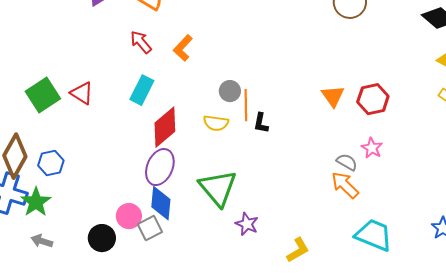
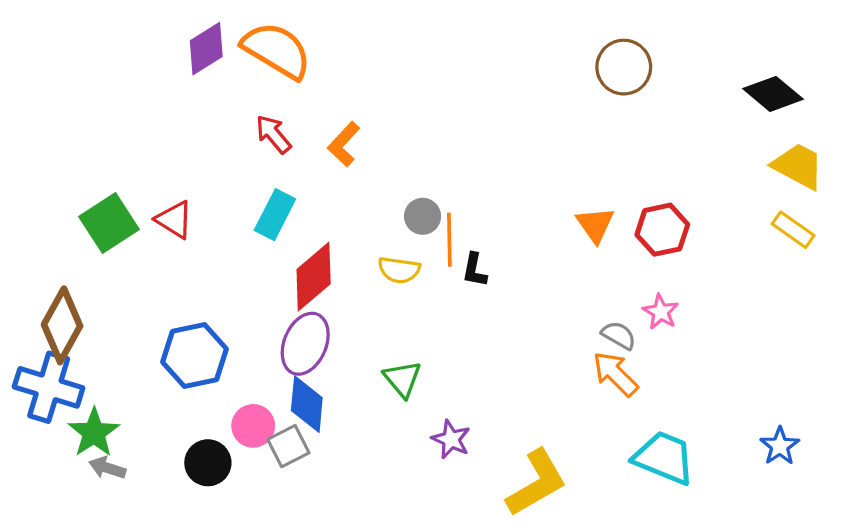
blue hexagon: (51, 163) -> (195, 355), moved, size x1.5
green triangle: (218, 188) -> (402, 379), size x0.6
green star: (36, 202) -> (94, 433), moved
yellow L-shape: (298, 250) -> (537, 483), size x1.6

